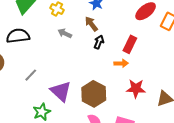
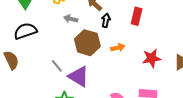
orange arrow: (121, 63) -> (118, 48), moved
gray line: (31, 75) -> (57, 66), moved, turned -72
brown hexagon: (94, 94) -> (87, 43), moved

